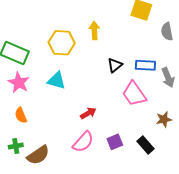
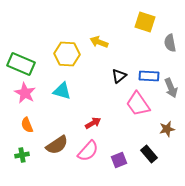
yellow arrow: (94, 30) -> (99, 42), turned -66
purple square: (115, 142) -> (119, 160), moved
brown semicircle: (38, 155) -> (57, 145), moved

